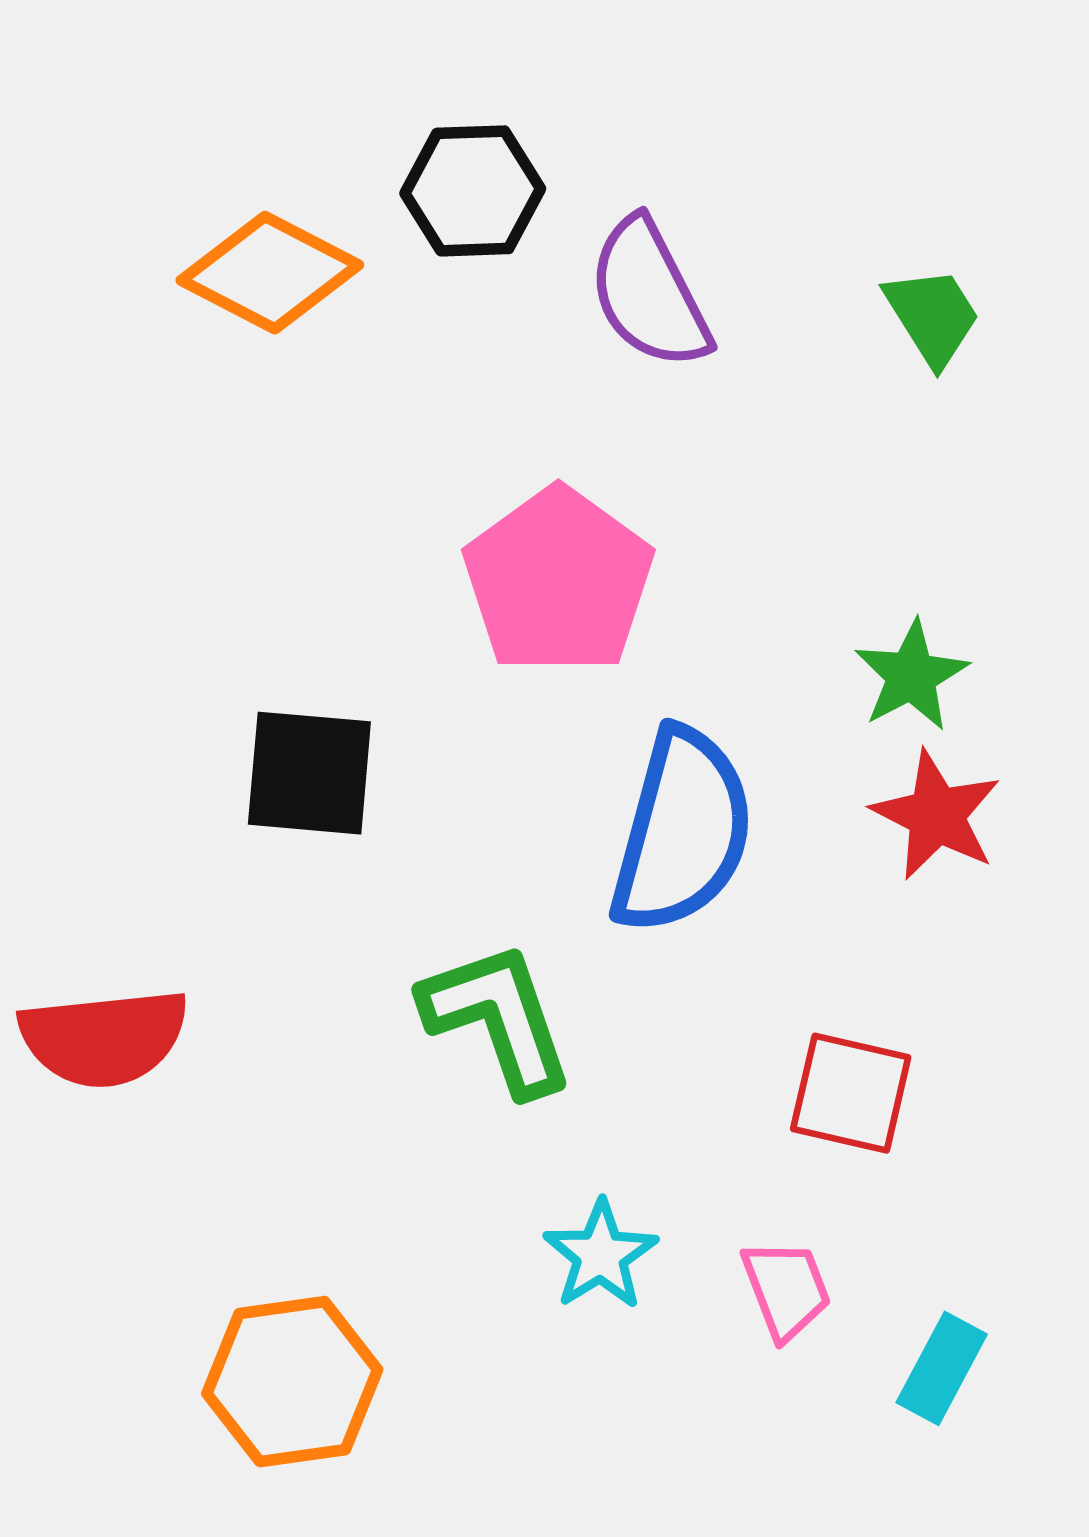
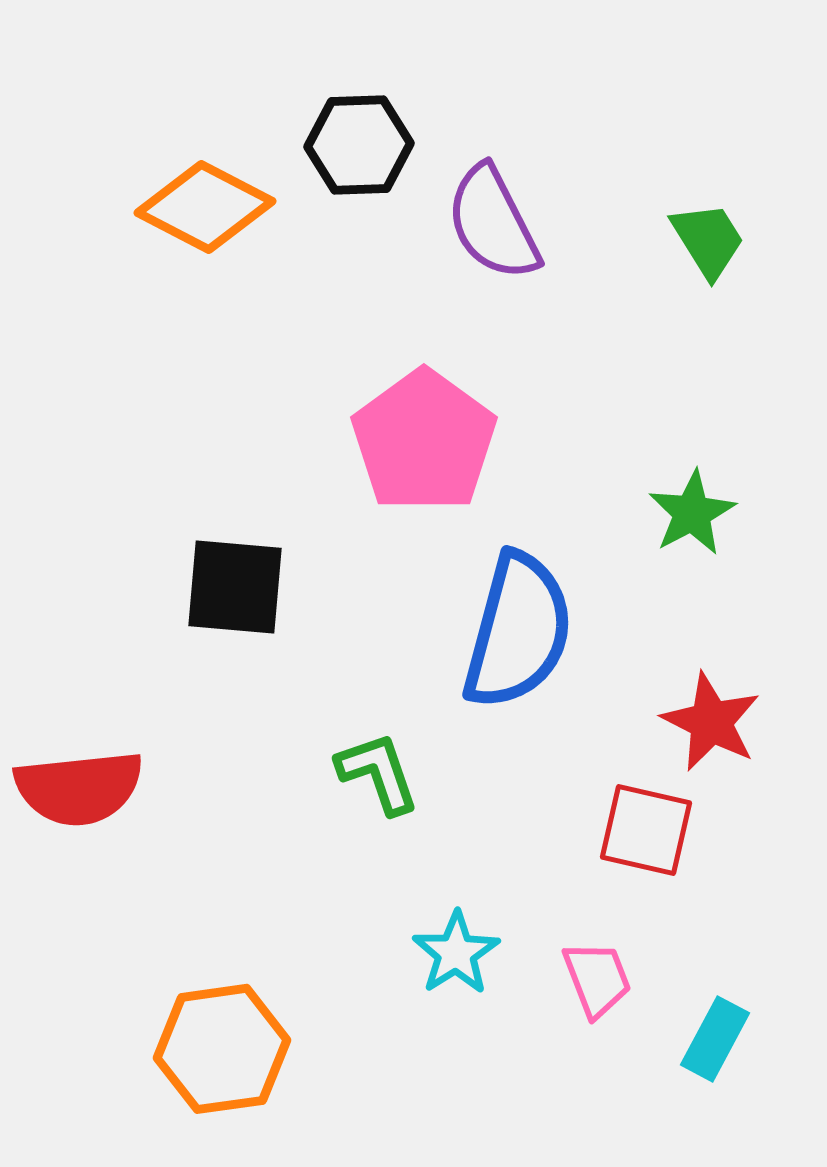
red star: (936, 815) -> (711, 722), moved
green L-shape: (498, 1018) -> (378, 773), size x0.7

